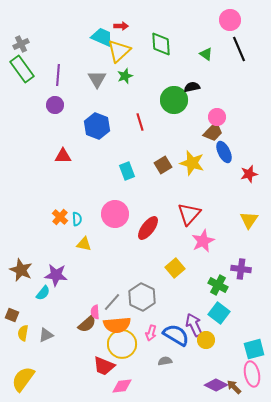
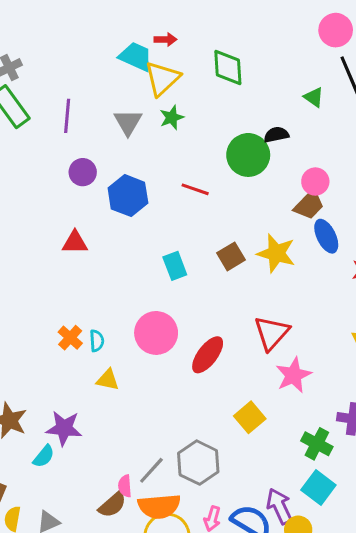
green triangle: (206, 54) -> (314, 97), moved
purple circle: (55, 105) -> (83, 172), moved
red line: (140, 122) -> (195, 189), turned -54

